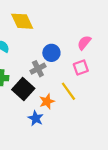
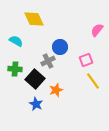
pink semicircle: (84, 43) -> (97, 30), moved
yellow line: (68, 91) -> (93, 81), moved
blue star: (36, 118) -> (36, 104), moved

